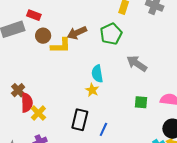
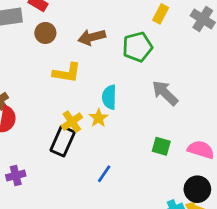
yellow L-shape: (61, 46) -> (67, 73), moved
yellow cross: (38, 113) -> (72, 122), moved
black rectangle: (80, 120) -> (63, 141), moved

